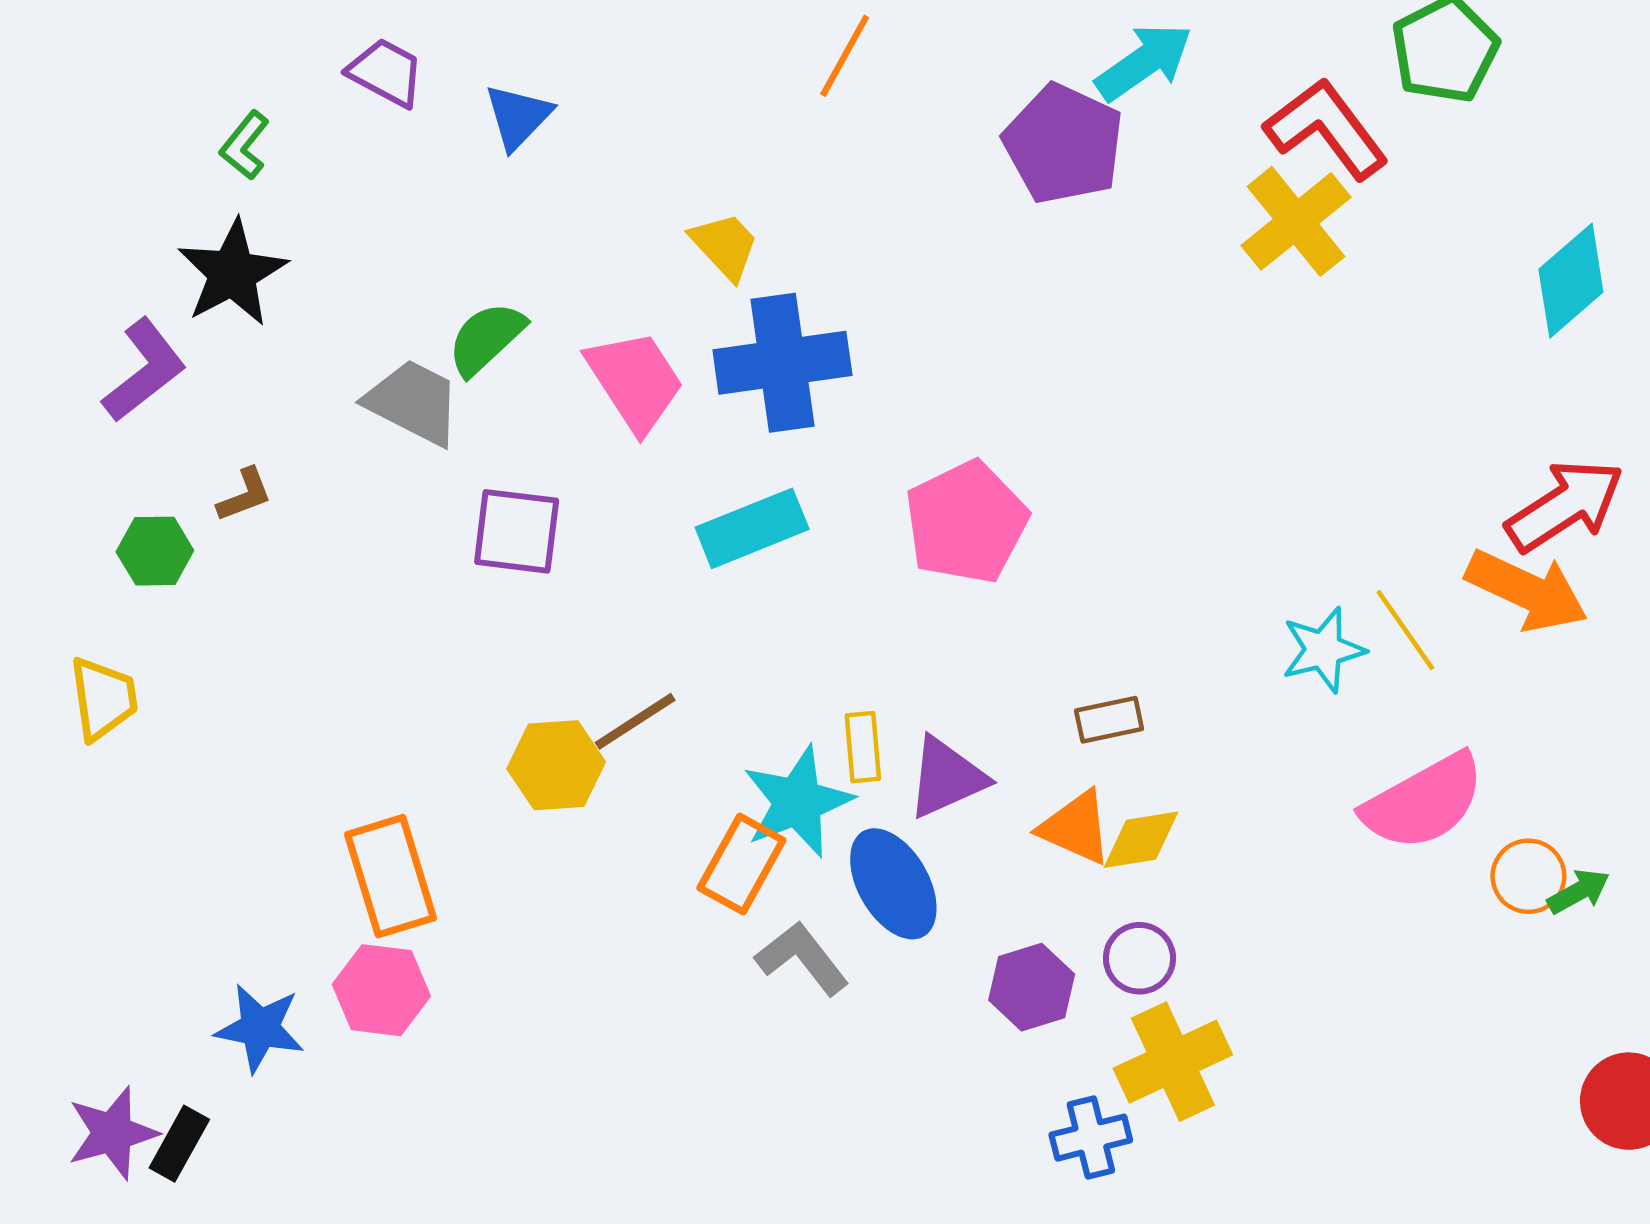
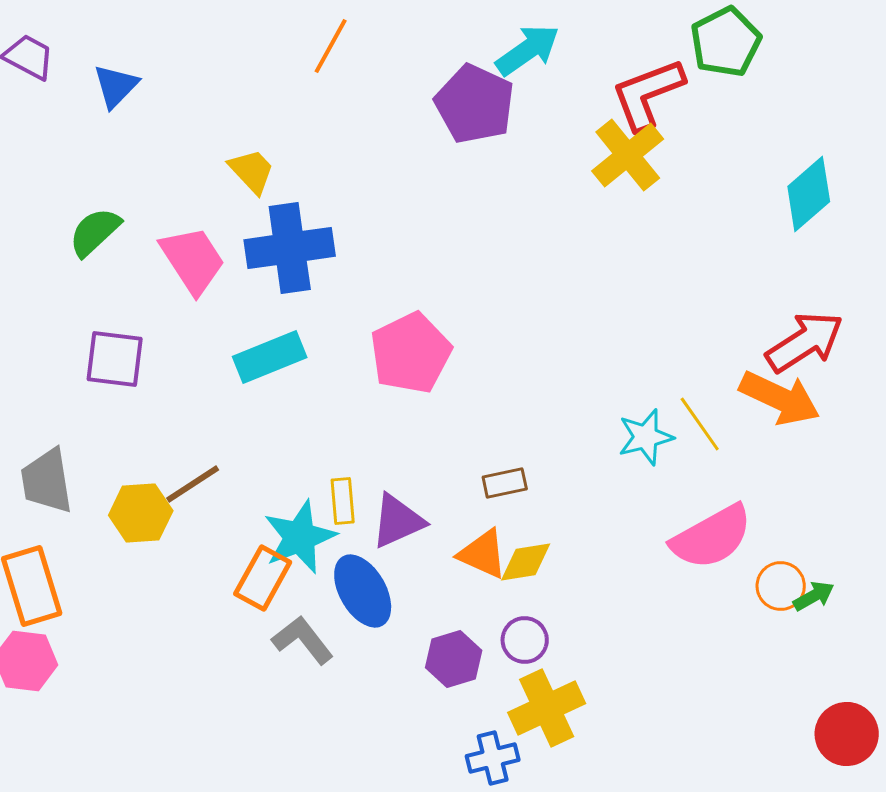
red L-shape: (1326, 129) -> (648, 94), turned -74
gray trapezoid: (413, 402) -> (47, 481), moved, turned -126

